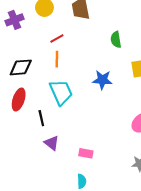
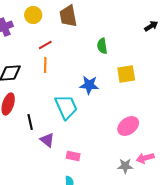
cyan trapezoid: (61, 92) -> (66, 107), moved
purple triangle: (52, 143) -> (47, 140), moved

